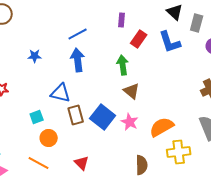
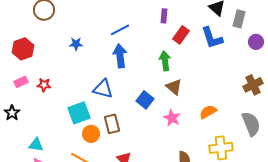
blue star: (35, 56) -> (76, 44), moved
brown rectangle: (76, 115) -> (112, 124), moved
cyan square: (37, 117) -> (79, 113), size x1.6
blue square: (103, 117) -> (145, 100), moved, size x0.7
orange semicircle: (162, 127) -> (208, 112), moved, size x0.7

